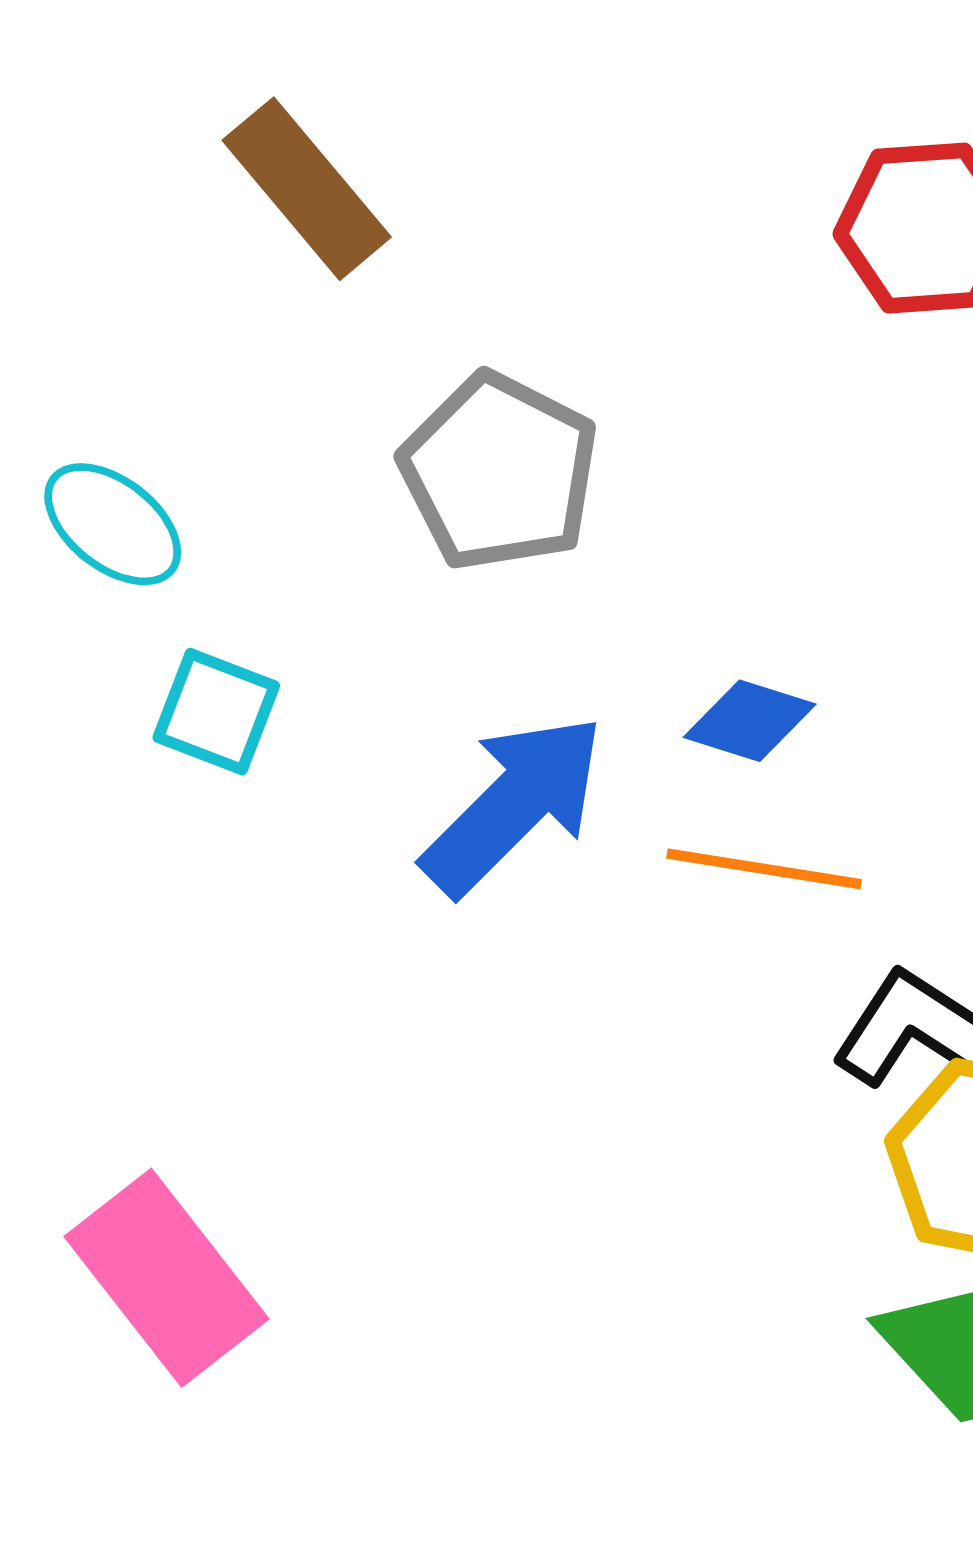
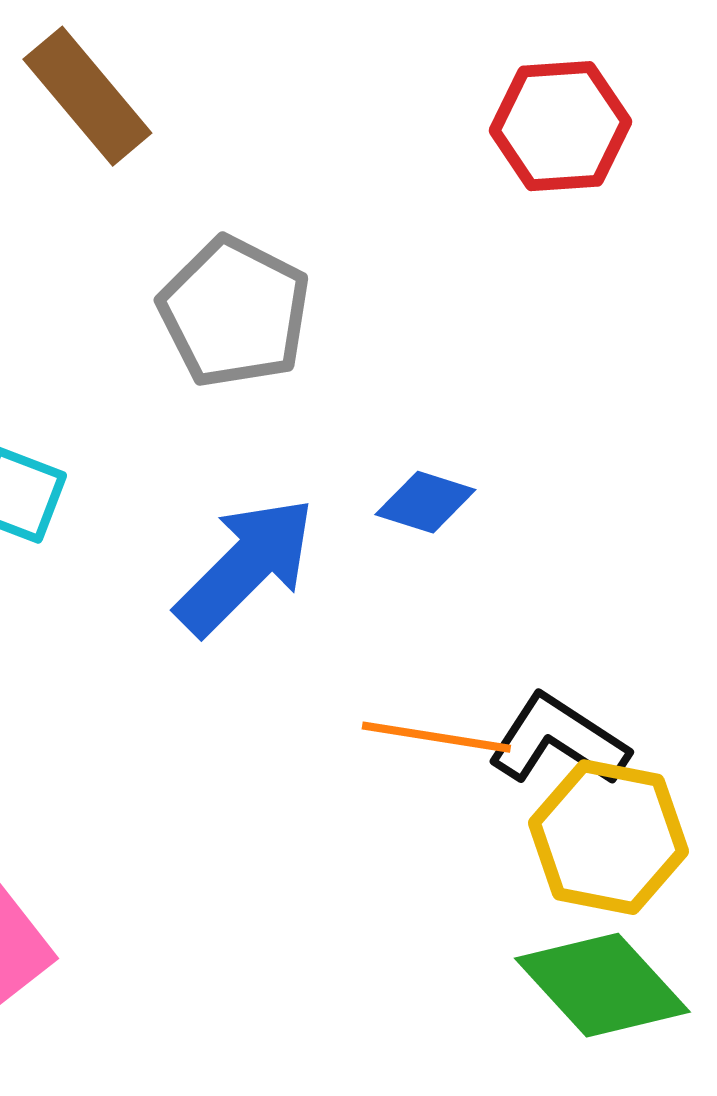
orange line: (764, 869) -> (436, 737), moved

